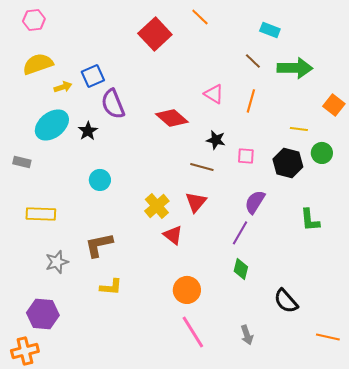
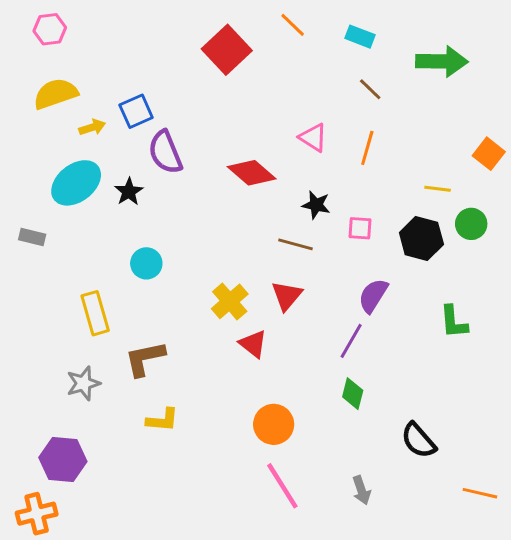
cyan rectangle: (270, 30) -> (360, 37), moved
green arrow: (295, 68) -> (442, 61), moved
yellow rectangle: (41, 214) -> (95, 313), moved, turned 72

